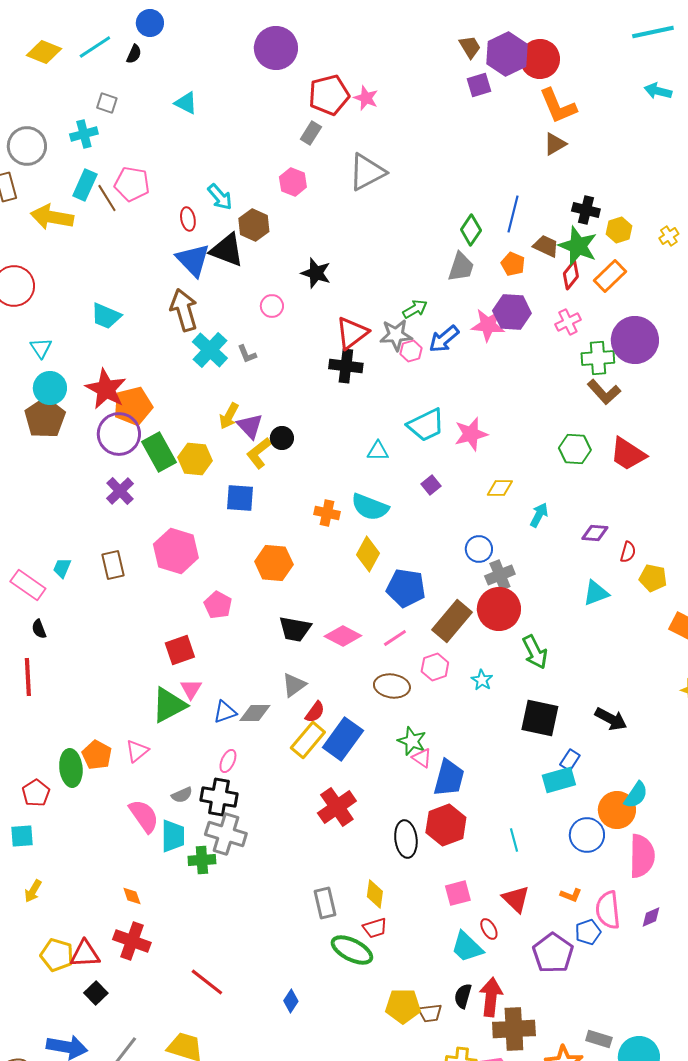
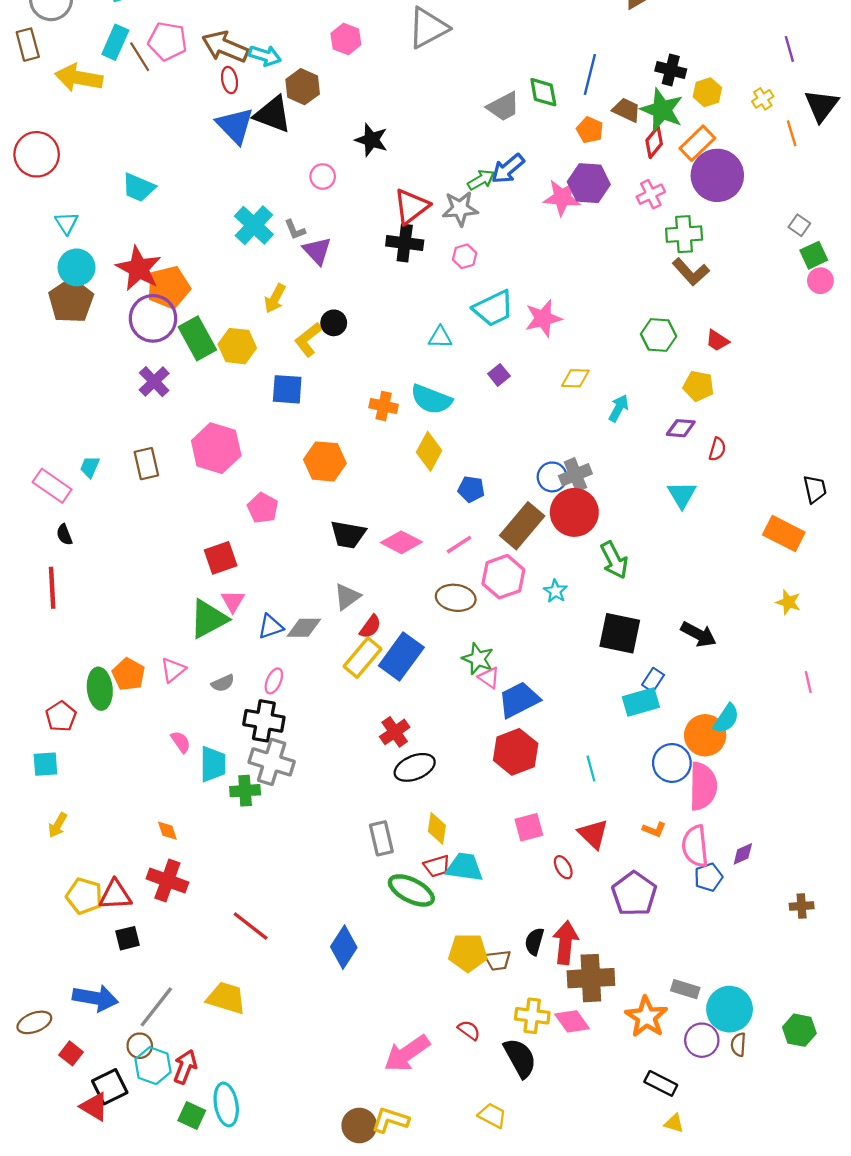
cyan arrow: (220, 197) -> (265, 56), turned -32
green diamond: (471, 230) -> (543, 92), turned -44
gray trapezoid: (461, 267) -> (503, 107), moved, turned 44
brown arrow: (184, 310) -> (225, 47), moved, turned -51
blue arrow: (444, 339) -> (508, 169), moved
purple circle: (635, 340) -> (717, 175), moved
pink hexagon: (411, 351) -> (465, 256), moved
purple triangle: (250, 426) -> (317, 251), moved
red trapezoid: (628, 454) -> (717, 341), size x0.6
blue circle: (479, 549) -> (552, 477), moved
yellow pentagon: (653, 578) -> (698, 386), moved
blue pentagon: (406, 588) -> (471, 489), size x0.6
cyan triangle: (596, 593) -> (682, 495), turned -40
pink hexagon: (435, 667) -> (503, 577), size x1.4
blue trapezoid: (449, 778) -> (519, 700), turned -132
gray semicircle: (182, 795) -> (223, 683), moved
red cross: (337, 807) -> (395, 732), size x0.7
pink semicircle: (144, 816) -> (181, 742), size x0.6
black ellipse: (406, 839) -> (415, 767), moved, turned 75
pink semicircle: (642, 856) -> (703, 786), moved
blue pentagon: (588, 932) -> (708, 877), moved
cyan trapezoid: (467, 947) -> (465, 867), moved, turned 144
black square: (96, 993) -> (128, 938), turned 30
blue diamond: (291, 1001) -> (344, 947), size x1.6

